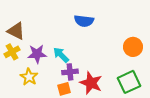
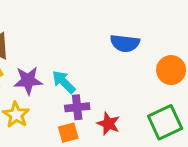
blue semicircle: (84, 21) -> (125, 43), moved
red star: (91, 83) -> (108, 124), size x0.7

